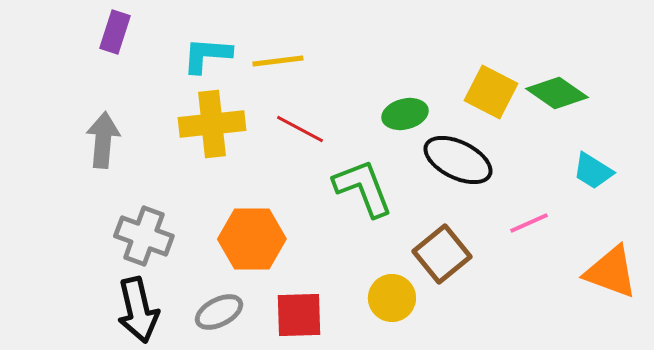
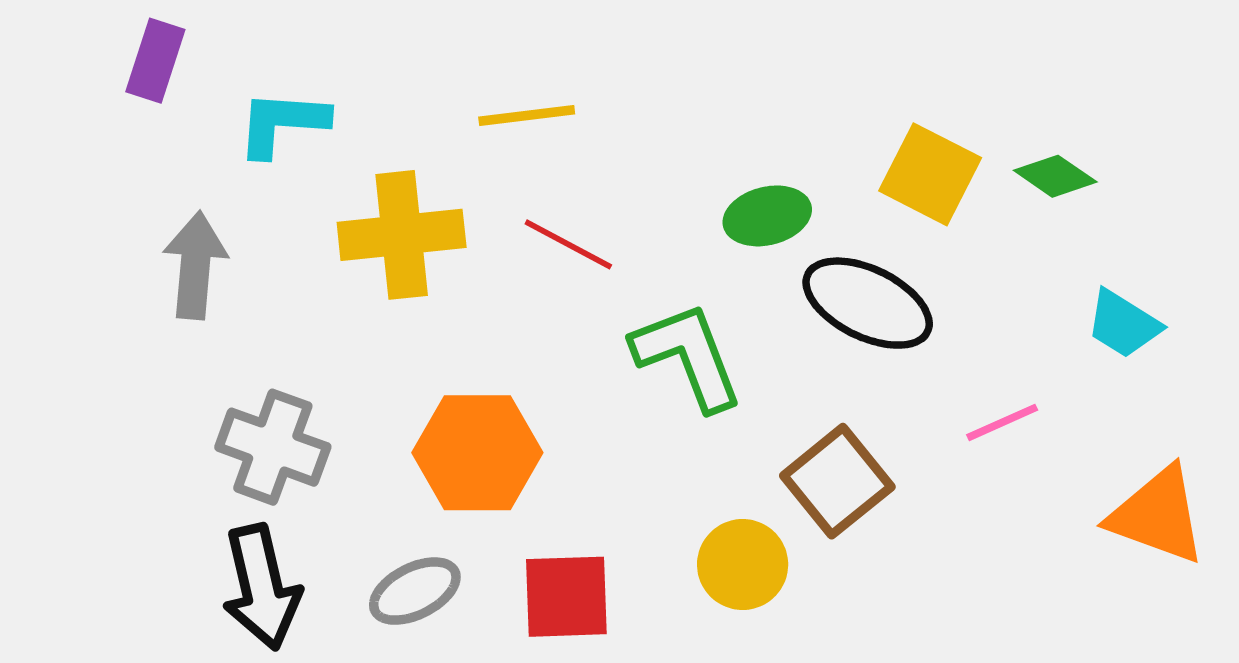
purple rectangle: (115, 32) -> (155, 61), moved
cyan L-shape: (207, 55) -> (282, 123), moved
green diamond: (557, 93) -> (1055, 176), size x0.7

